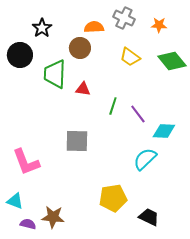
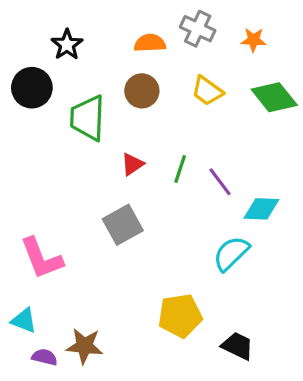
brown circle: (80, 48) -> (142, 91), moved
red triangle: (83, 89) -> (132, 164), moved, turned -42
gray square: (77, 141) -> (123, 225), turned -30

